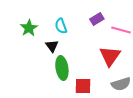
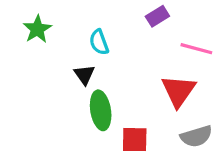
purple rectangle: (97, 19) -> (157, 16), moved
green star: (29, 28) -> (37, 29), moved

